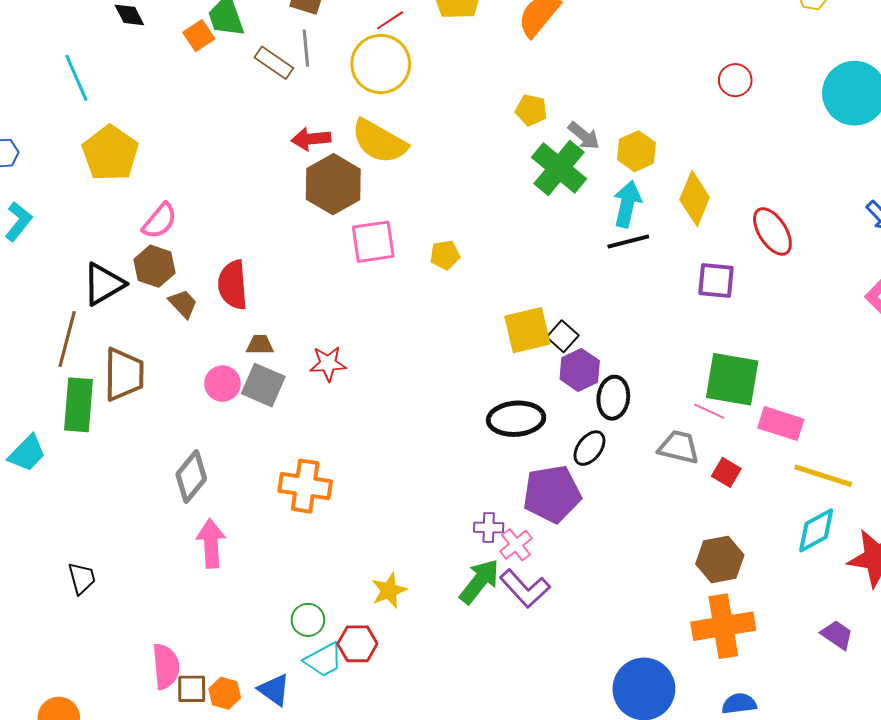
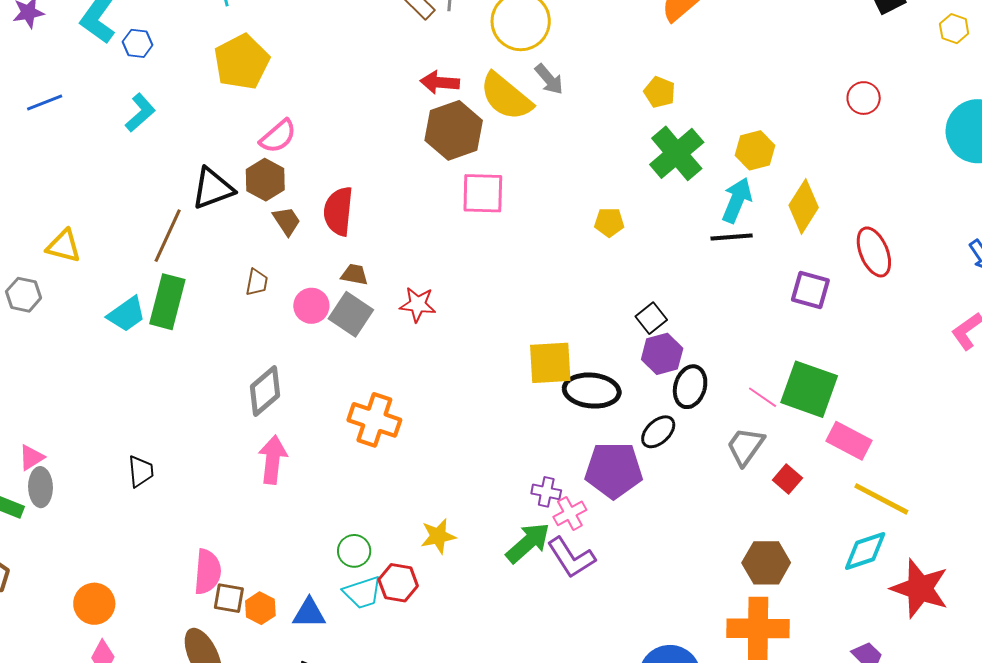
gray arrow: (584, 136) -> (549, 79), moved
yellow pentagon: (445, 255) -> (609, 222), moved
yellow square: (527, 330) -> (550, 363), moved
brown trapezoid: (124, 374) -> (257, 282), moved, size x0.5
pink line: (709, 411) -> (763, 397), moved
gray trapezoid: (679, 447) -> (745, 446), turned -78
cyan trapezoid: (27, 453) -> (127, 314), moved
blue triangle: (274, 690) -> (309, 613), turned -45

